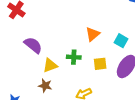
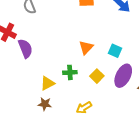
purple semicircle: (33, 45) -> (25, 48), moved, turned 36
yellow square: (100, 64) -> (97, 76), turned -32

